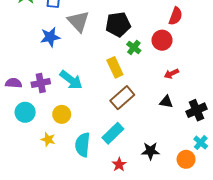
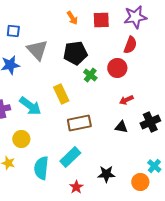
yellow rectangle: (115, 67) -> (61, 94), moved
brown rectangle: (122, 98) -> (79, 123), turned 30
black cross: (196, 110) -> (150, 122), moved

